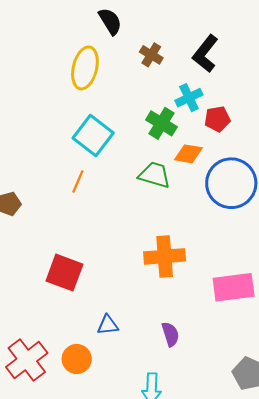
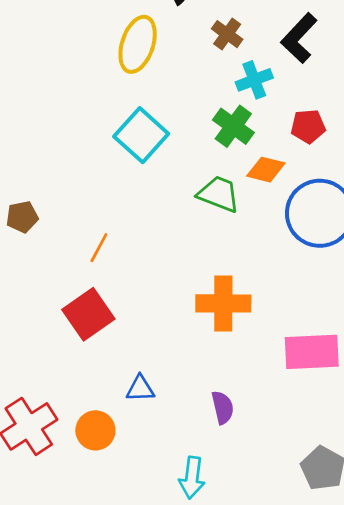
cyan cross: (189, 98) -> (254, 80), moved
orange line: (78, 182) -> (99, 248), moved
red square: (64, 273) -> (88, 314), turned 30

